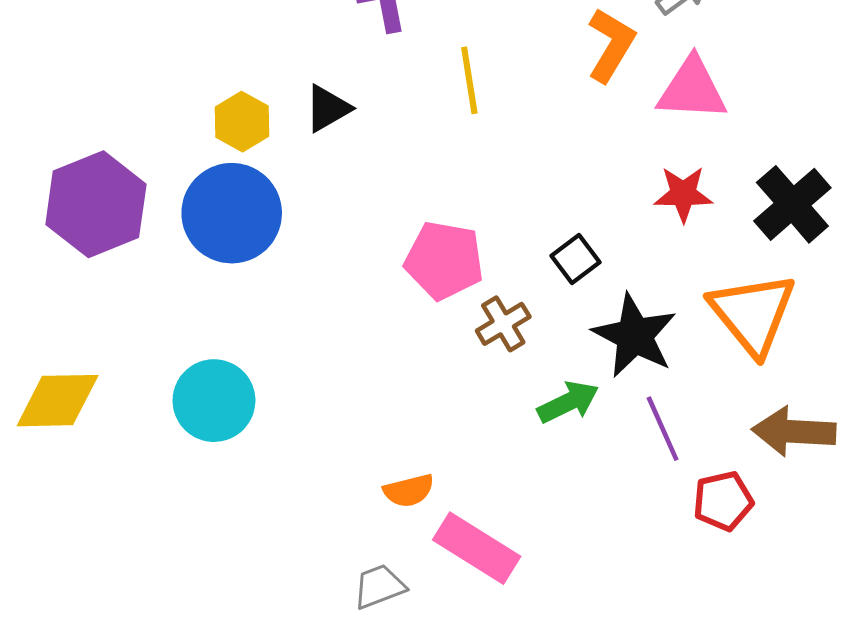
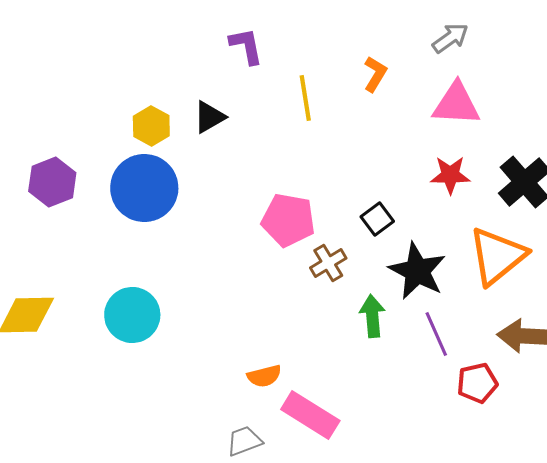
orange L-shape: (611, 45) -> (375, 74), moved, size x0.7
purple hexagon: (96, 204) -> (52, 182), size x0.7
orange triangle: (753, 314) -> (497, 256), turned 30
green arrow: (568, 402) -> (372, 316), turned -69

